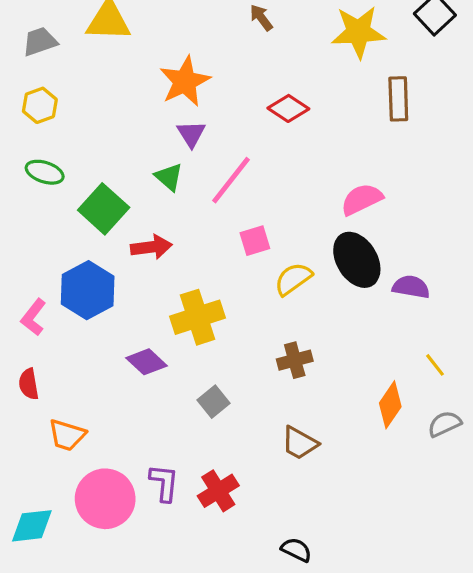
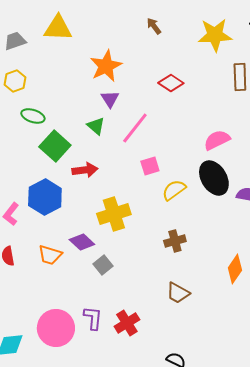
green ellipse: (45, 172) -> (33, 116), moved
gray square: (213, 402) -> (103, 265), moved
orange trapezoid: (67, 435) -> (50, 255), moved

